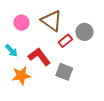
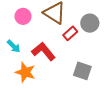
gray square: (64, 72) -> (82, 71), moved
orange star: (21, 76) -> (25, 72), turned 30

